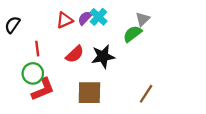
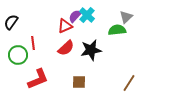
red triangle: (65, 20) -> (65, 26), moved
green semicircle: (132, 34) -> (117, 30), turned 30
green circle: (33, 73) -> (18, 55), moved
brown square: (89, 93) -> (79, 82), size x0.6

